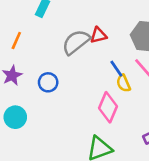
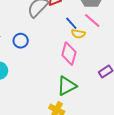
yellow semicircle: (123, 83) -> (78, 34), turned -48

